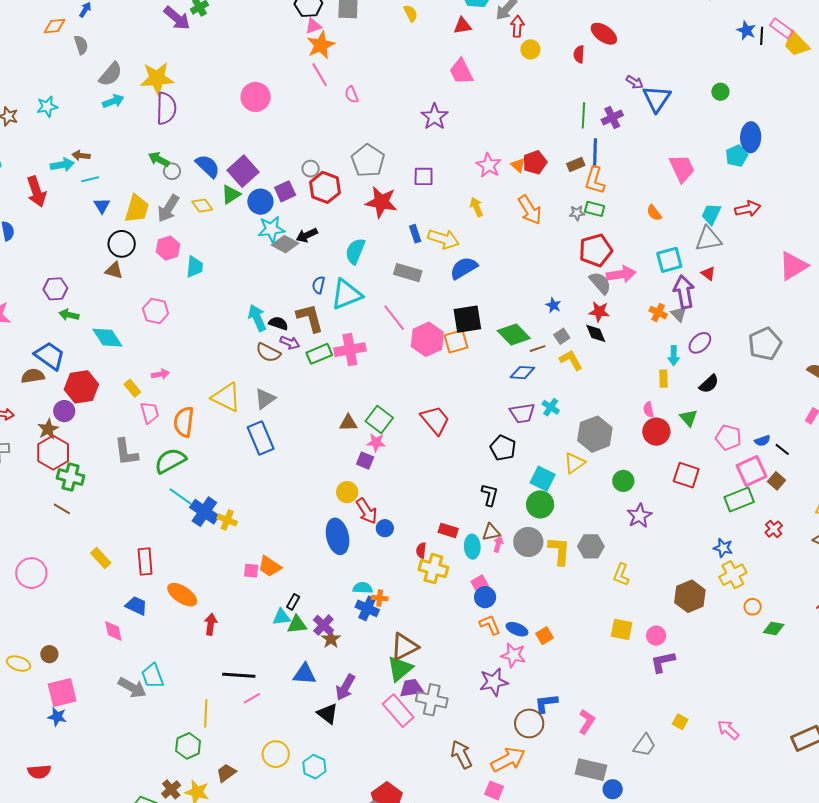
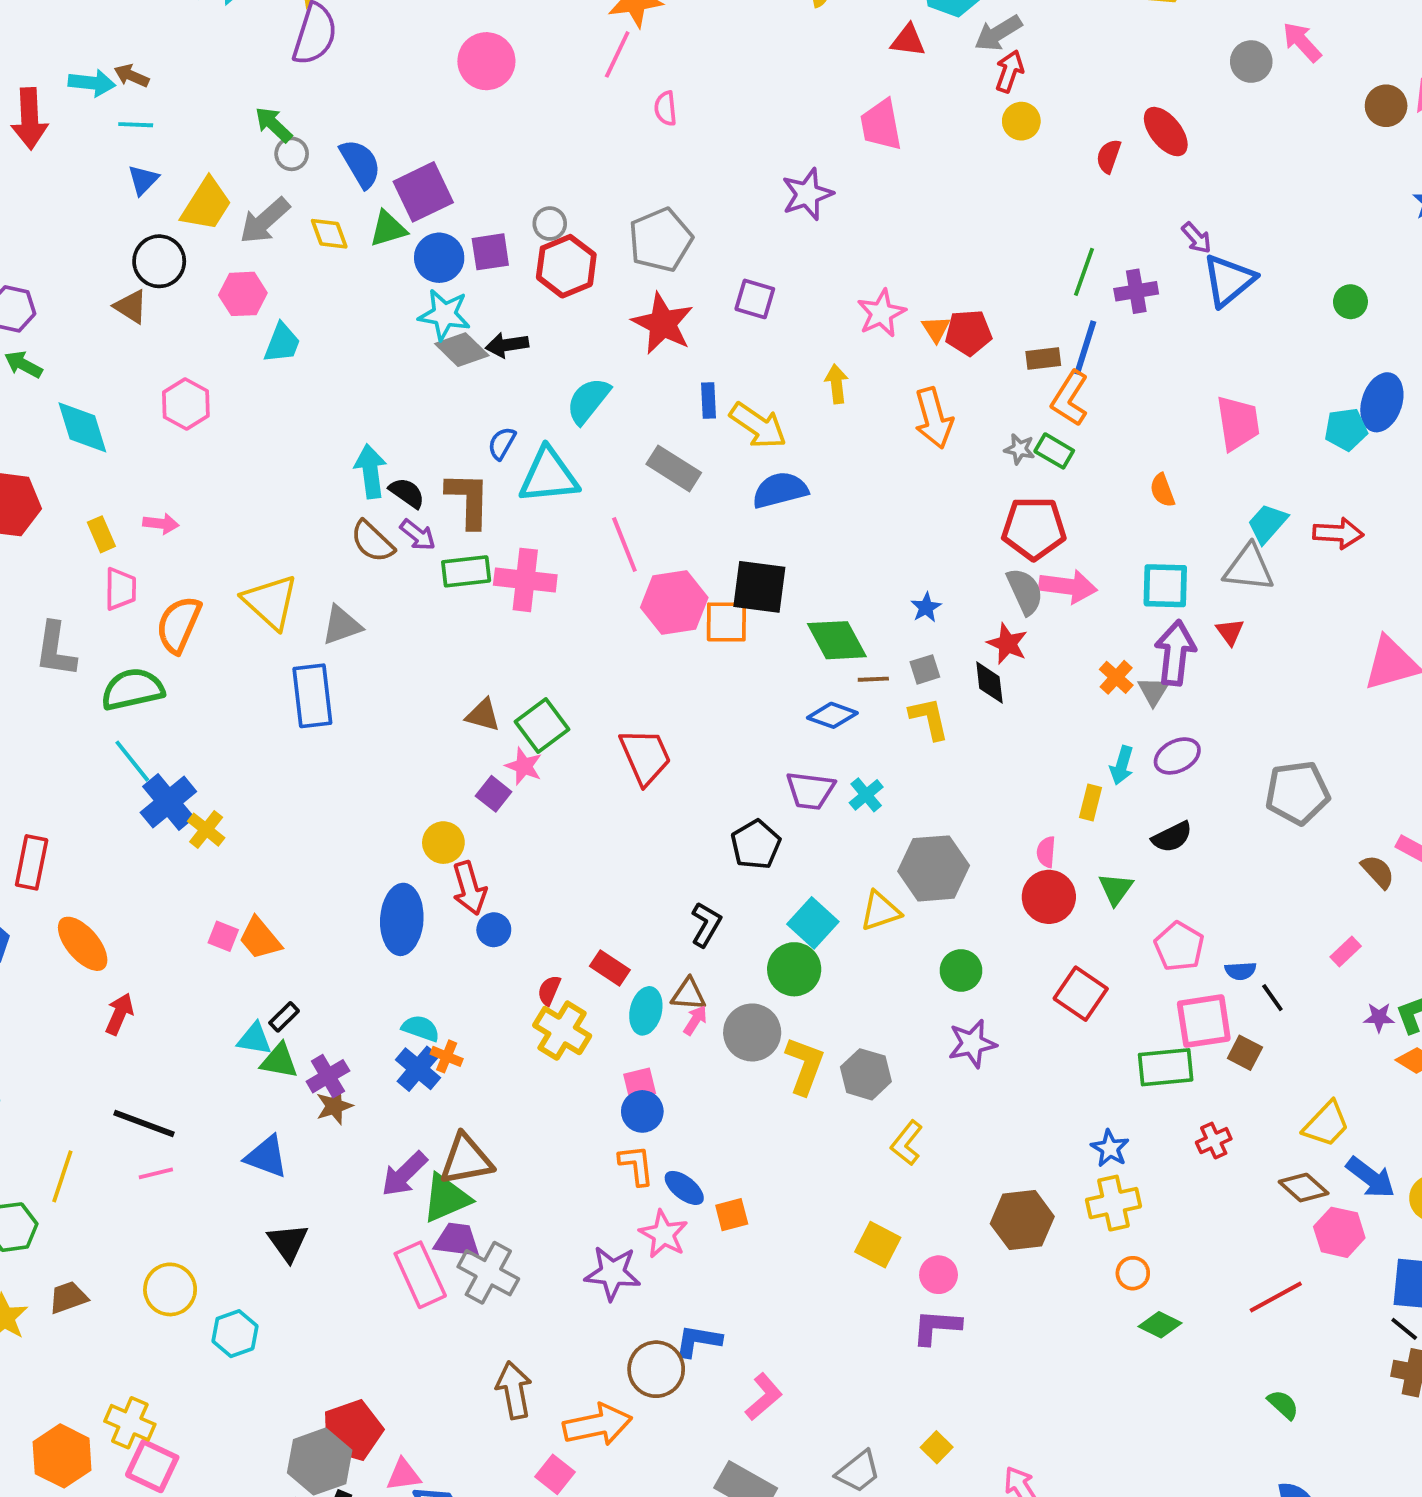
pink line: (320, 75) -> (617, 54), turned 40
brown square: (777, 481) -> (1245, 1053), turned -30
purple arrow: (345, 687) -> (404, 1174), moved

